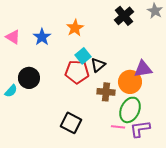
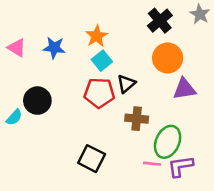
blue star: (42, 37) -> (54, 48), turned -30
cyan square: (83, 56) -> (102, 61), moved
orange circle: (130, 82) -> (168, 58), moved

